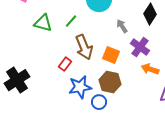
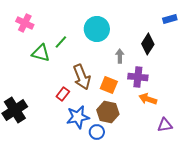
green line: (71, 21) -> (61, 42), moved
gray arrow: (122, 26) -> (120, 56), turned 32
purple cross: (140, 47) -> (138, 77), turned -30

